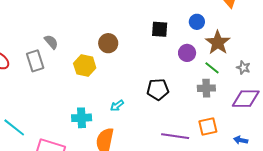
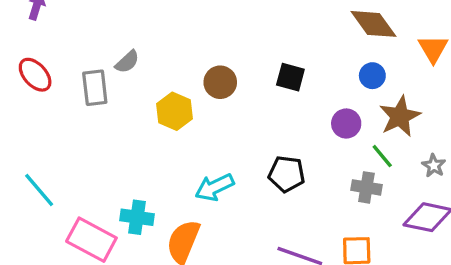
black square: (160, 29) -> (290, 77), moved
gray semicircle: (51, 42) -> (127, 62), turned 77
cyan arrow: (117, 106) -> (215, 187), size x1.6
cyan cross: (82, 118) -> (137, 217), moved

